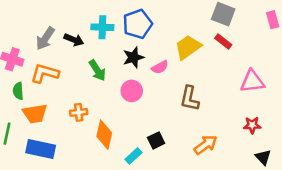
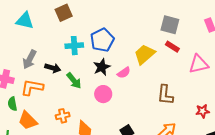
black arrow: (74, 40) -> (53, 68), moved
pink triangle: (252, 81) -> (199, 64), moved
brown L-shape: (190, 98) -> (165, 95), moved
orange trapezoid: (35, 114) -> (28, 120), turned 60

